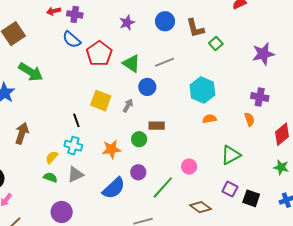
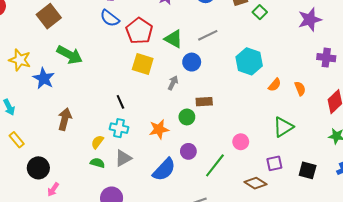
purple cross: (260, 97) -> (326, 58), moved
yellow square: (101, 101) -> (143, 64), moved
orange semicircle: (209, 119) -> (275, 85), moved, turned 144
purple square: (230, 189) -> (274, 163), moved, turned -35

